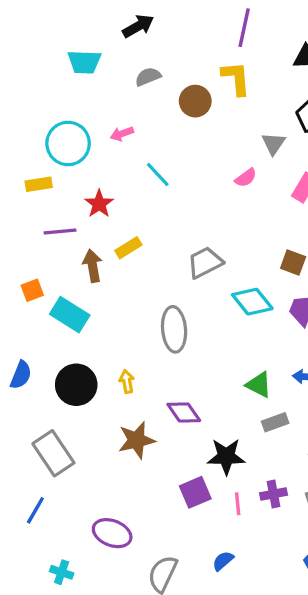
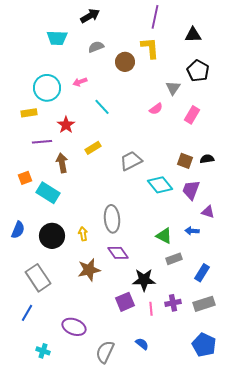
yellow rectangle: (128, 248) -> (93, 148), moved
gray ellipse: (174, 329) -> (112, 219), moved
blue semicircle: (223, 561) -> (142, 344), turned 80

